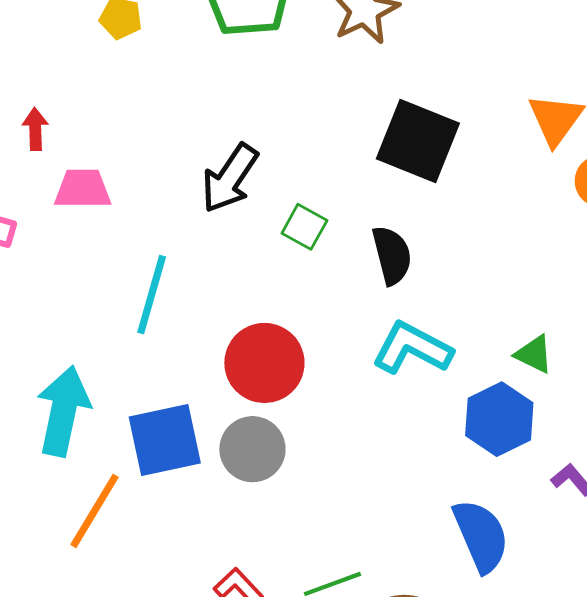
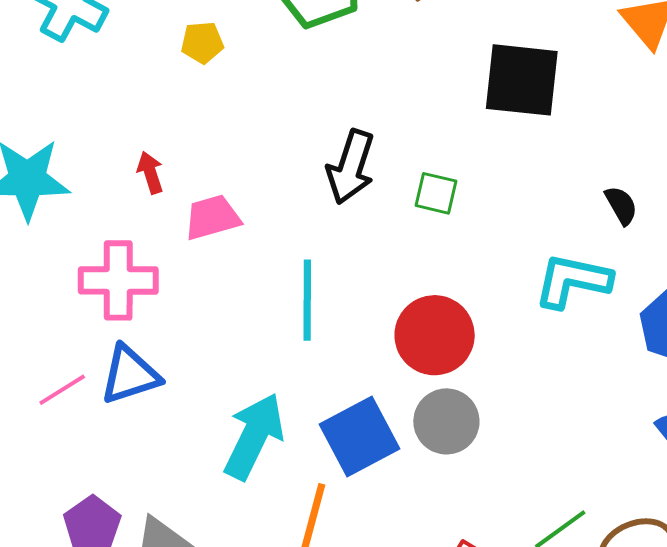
black semicircle: (392, 255) -> (621, 205), moved, size x0.7
cyan arrow: (63, 411) -> (254, 436), turned 30

